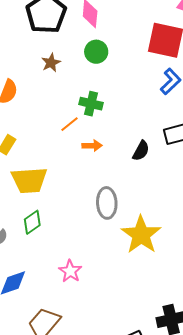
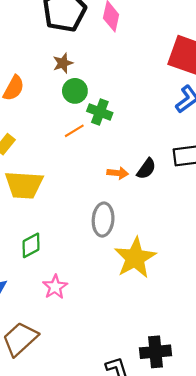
green circle: (96, 52) -> (75, 91), moved
orange arrow: (92, 146) -> (118, 173), moved
green diamond: (32, 222) -> (31, 245), moved

